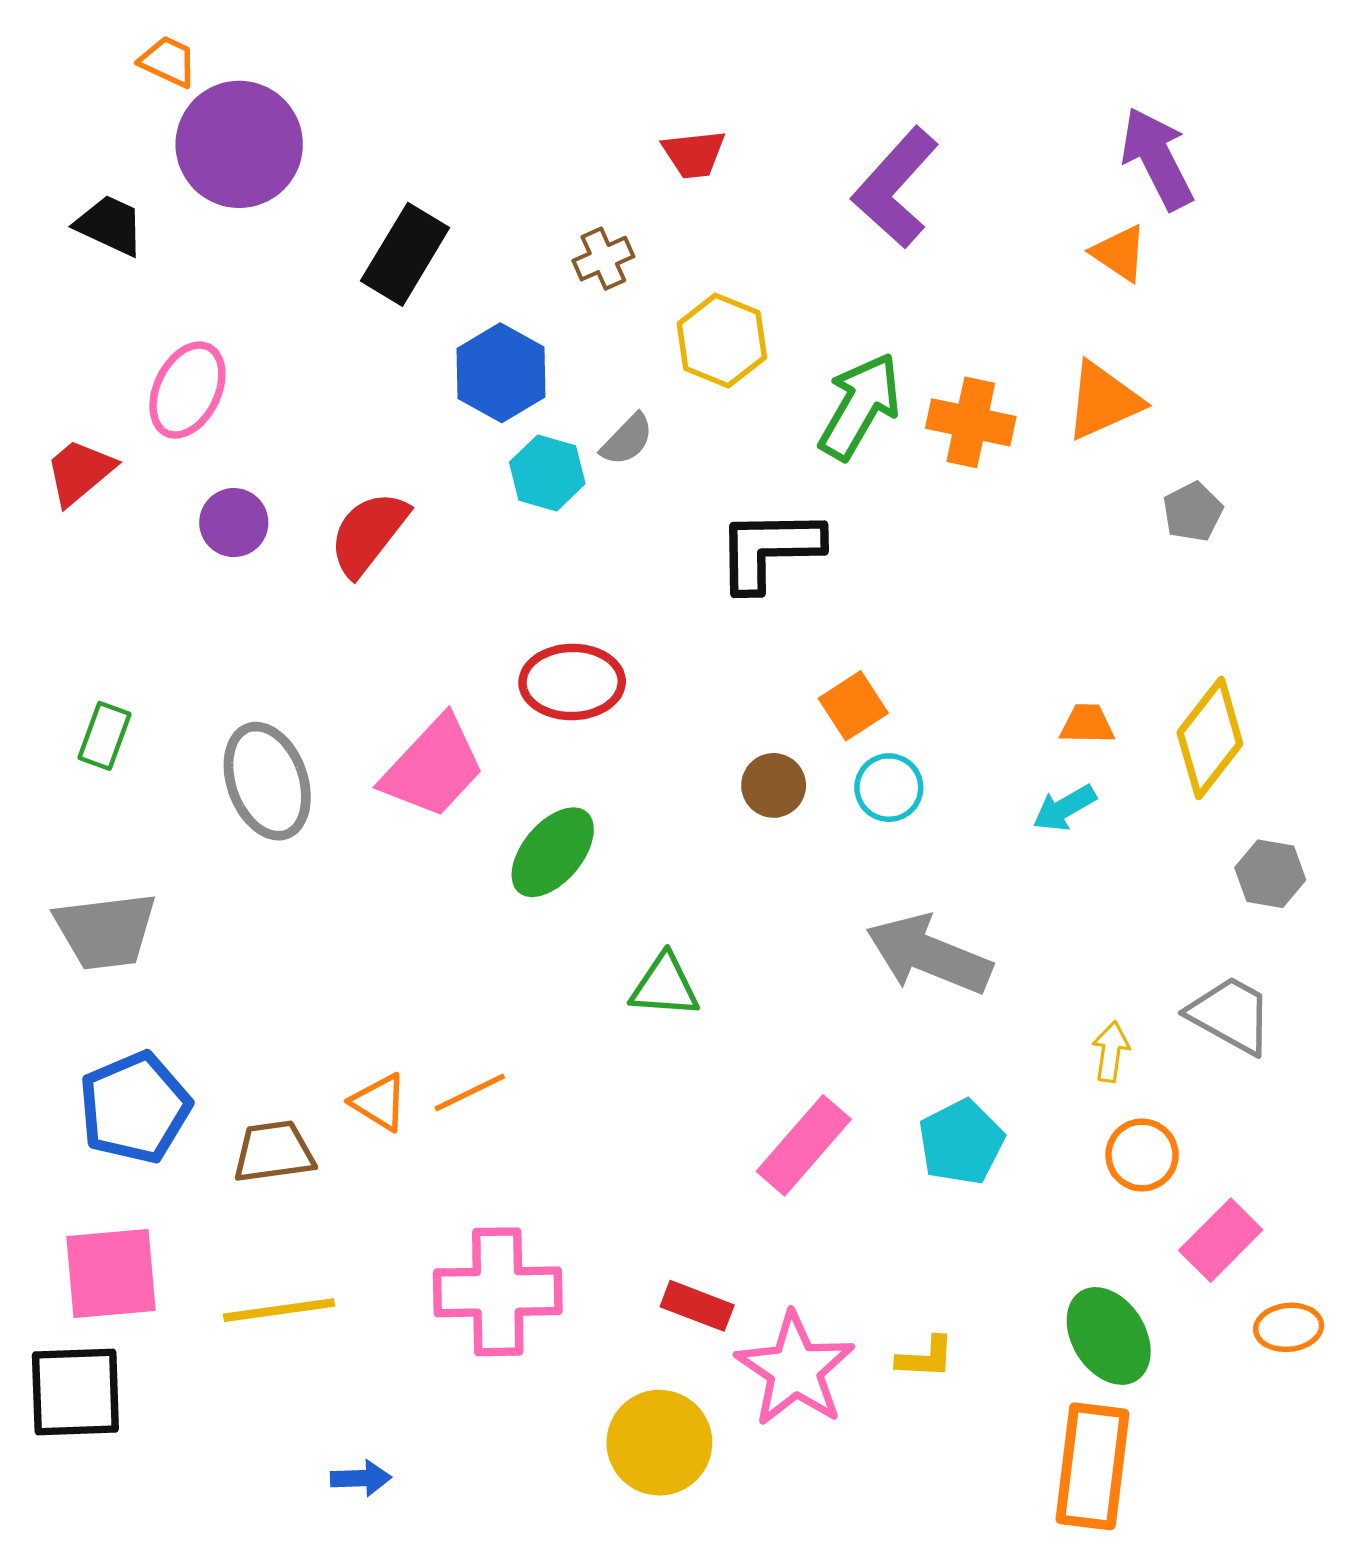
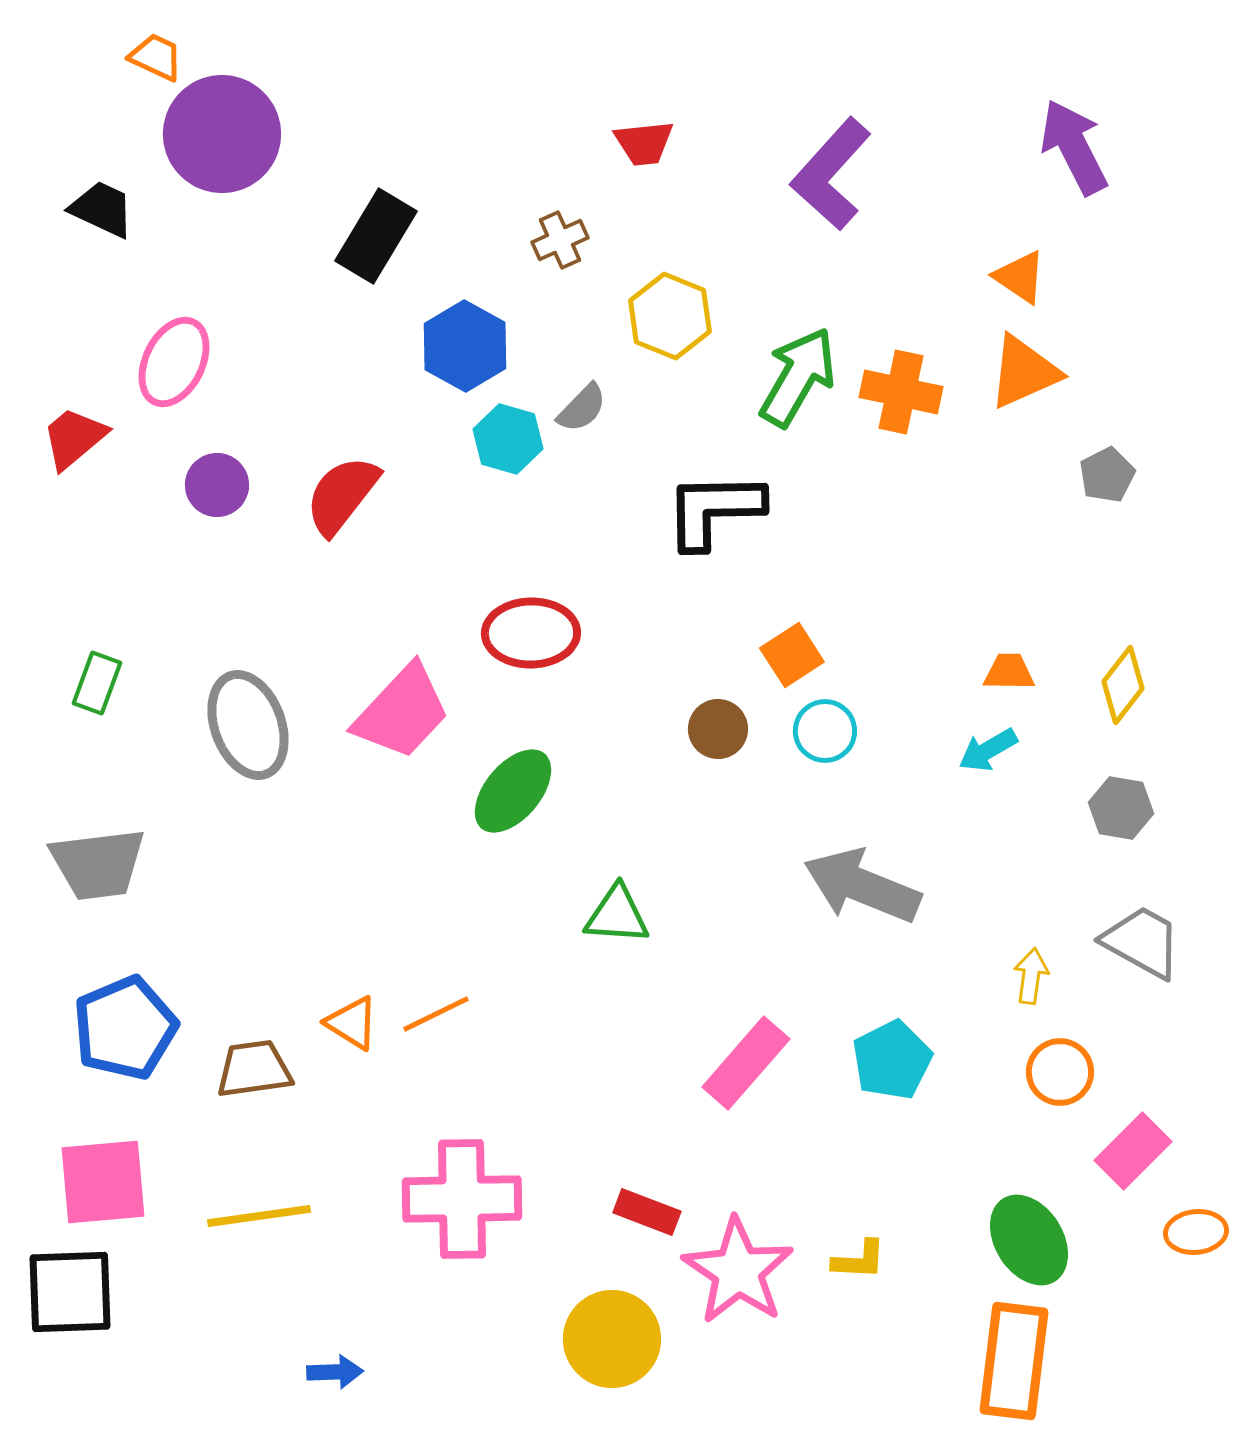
orange triangle: (1119, 253) -> (1020, 277), moved
yellow diamond: (1210, 738) -> (1123, 685), size x0.7
gray hexagon: (1270, 874) -> (1121, 808), moved

